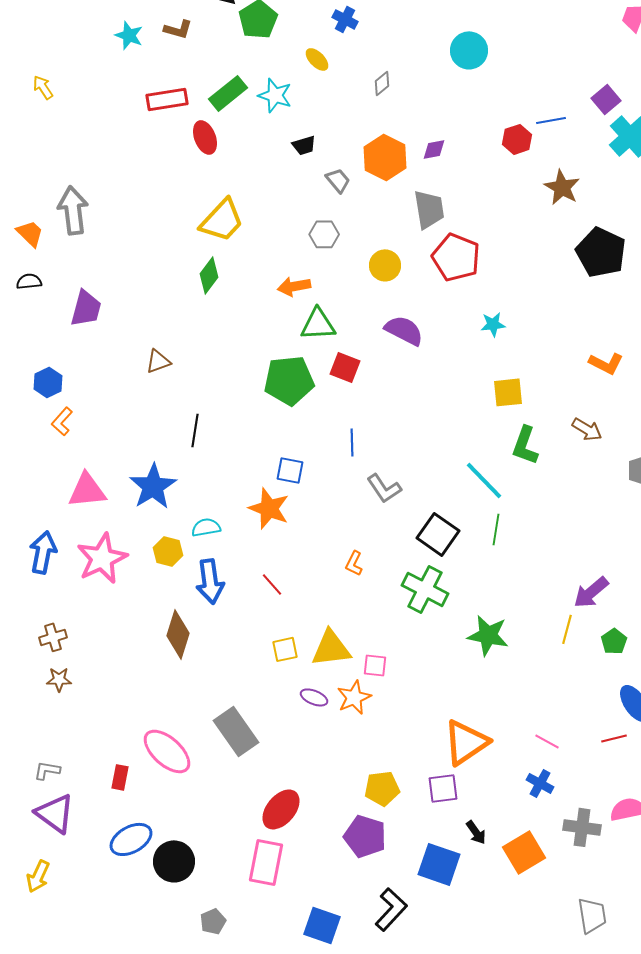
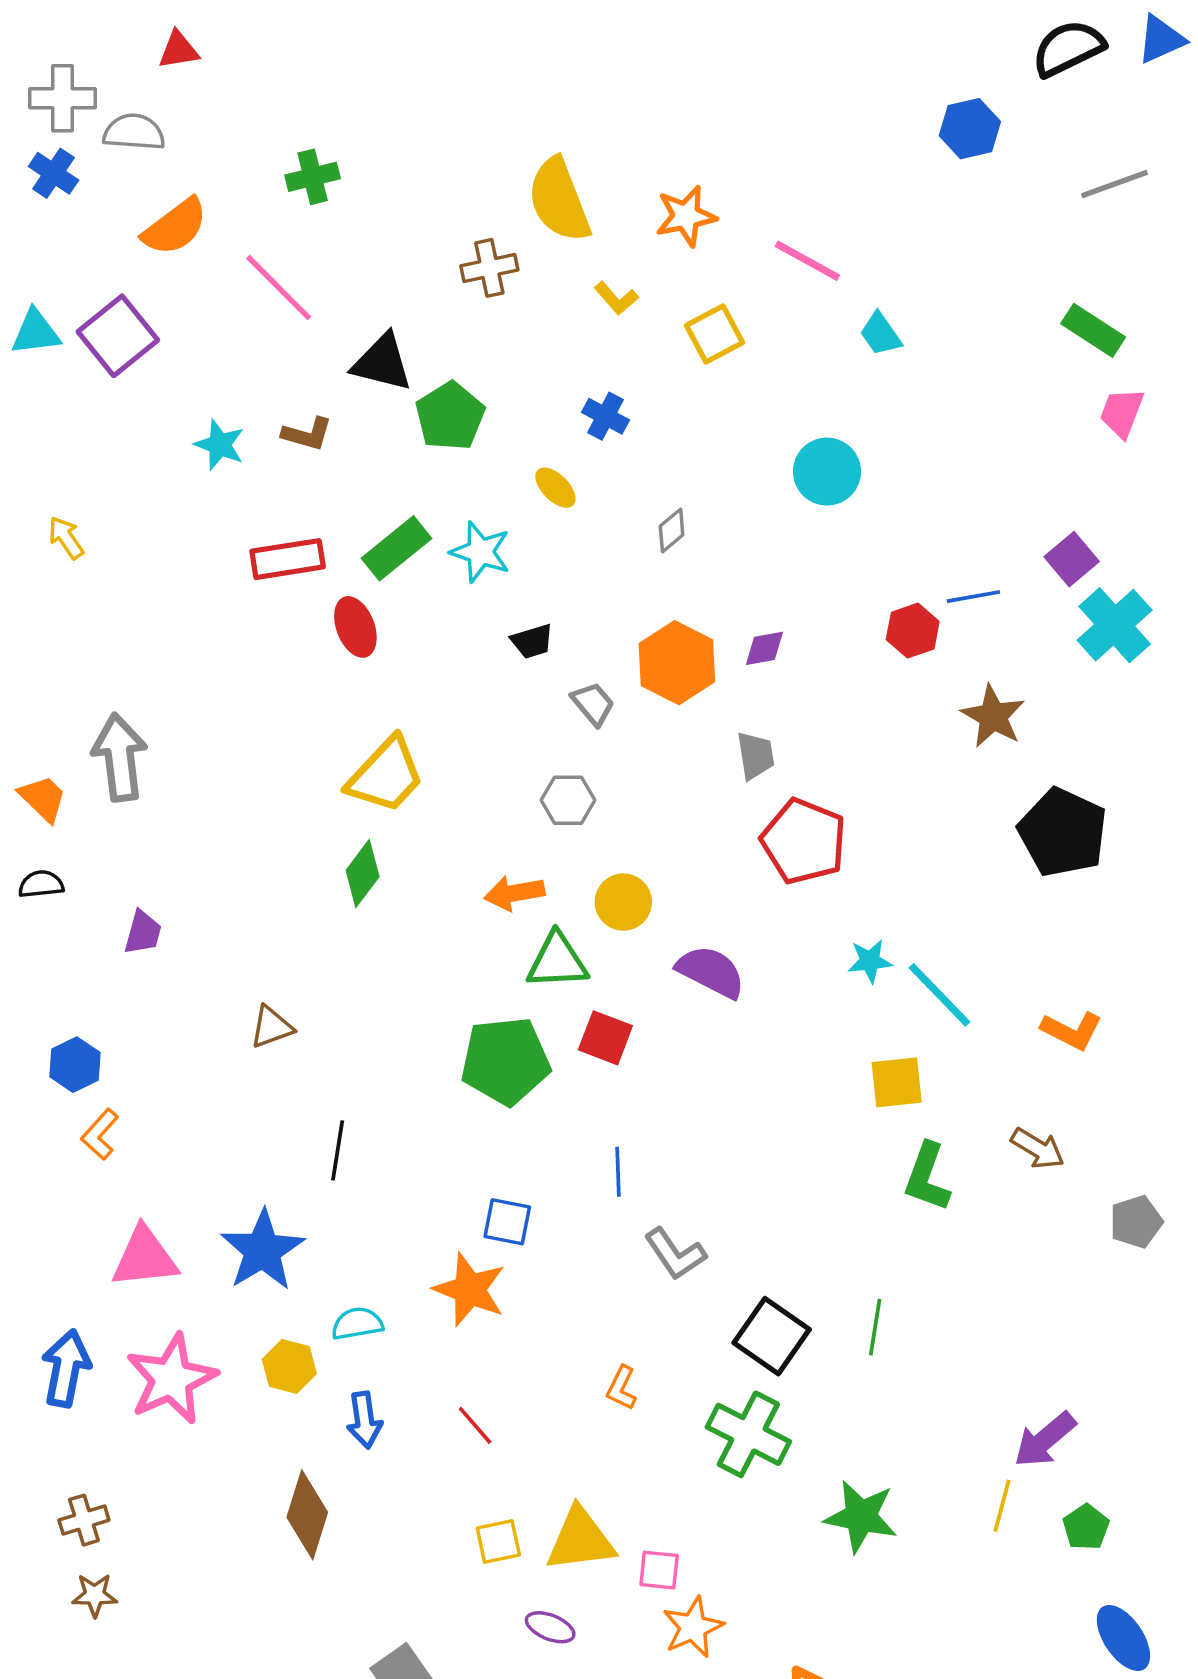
gray trapezoid: (429, 209) -> (756, 756), size x0.7
yellow circle: (385, 265) -> (623, 902), moved
purple trapezoid: (86, 308) -> (143, 932), size x0.7
cyan line: (484, 480) -> (940, 995), moved
blue arrow: (210, 581) -> (364, 1420), size x0.7
orange star: (354, 697) -> (693, 1627), moved

